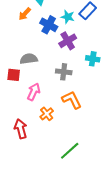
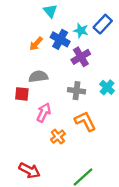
orange arrow: (25, 14) -> (36, 44), moved
cyan cross: (93, 59) -> (107, 87), moved, turned 32
red arrow: (21, 129) -> (29, 170), moved, turned 132

